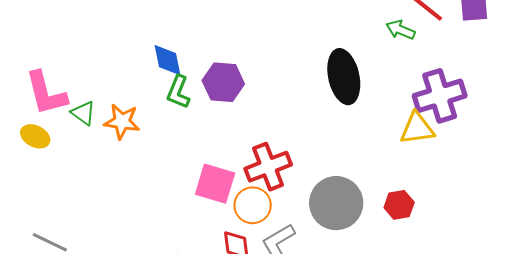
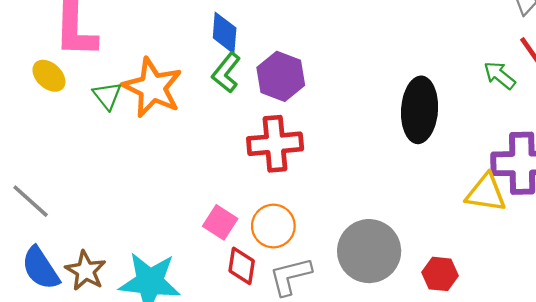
green triangle: (83, 113) -> (107, 96), moved
orange star: (122, 121) -> (152, 88), size x1.4
red cross: (268, 167) -> (275, 144), moved
pink square: (215, 184) -> (220, 222), moved, size x0.7

